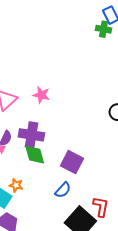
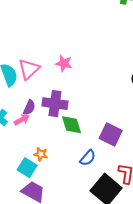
green diamond: (35, 155) -> (72, 125), moved
purple square: (72, 162) -> (111, 134), moved

